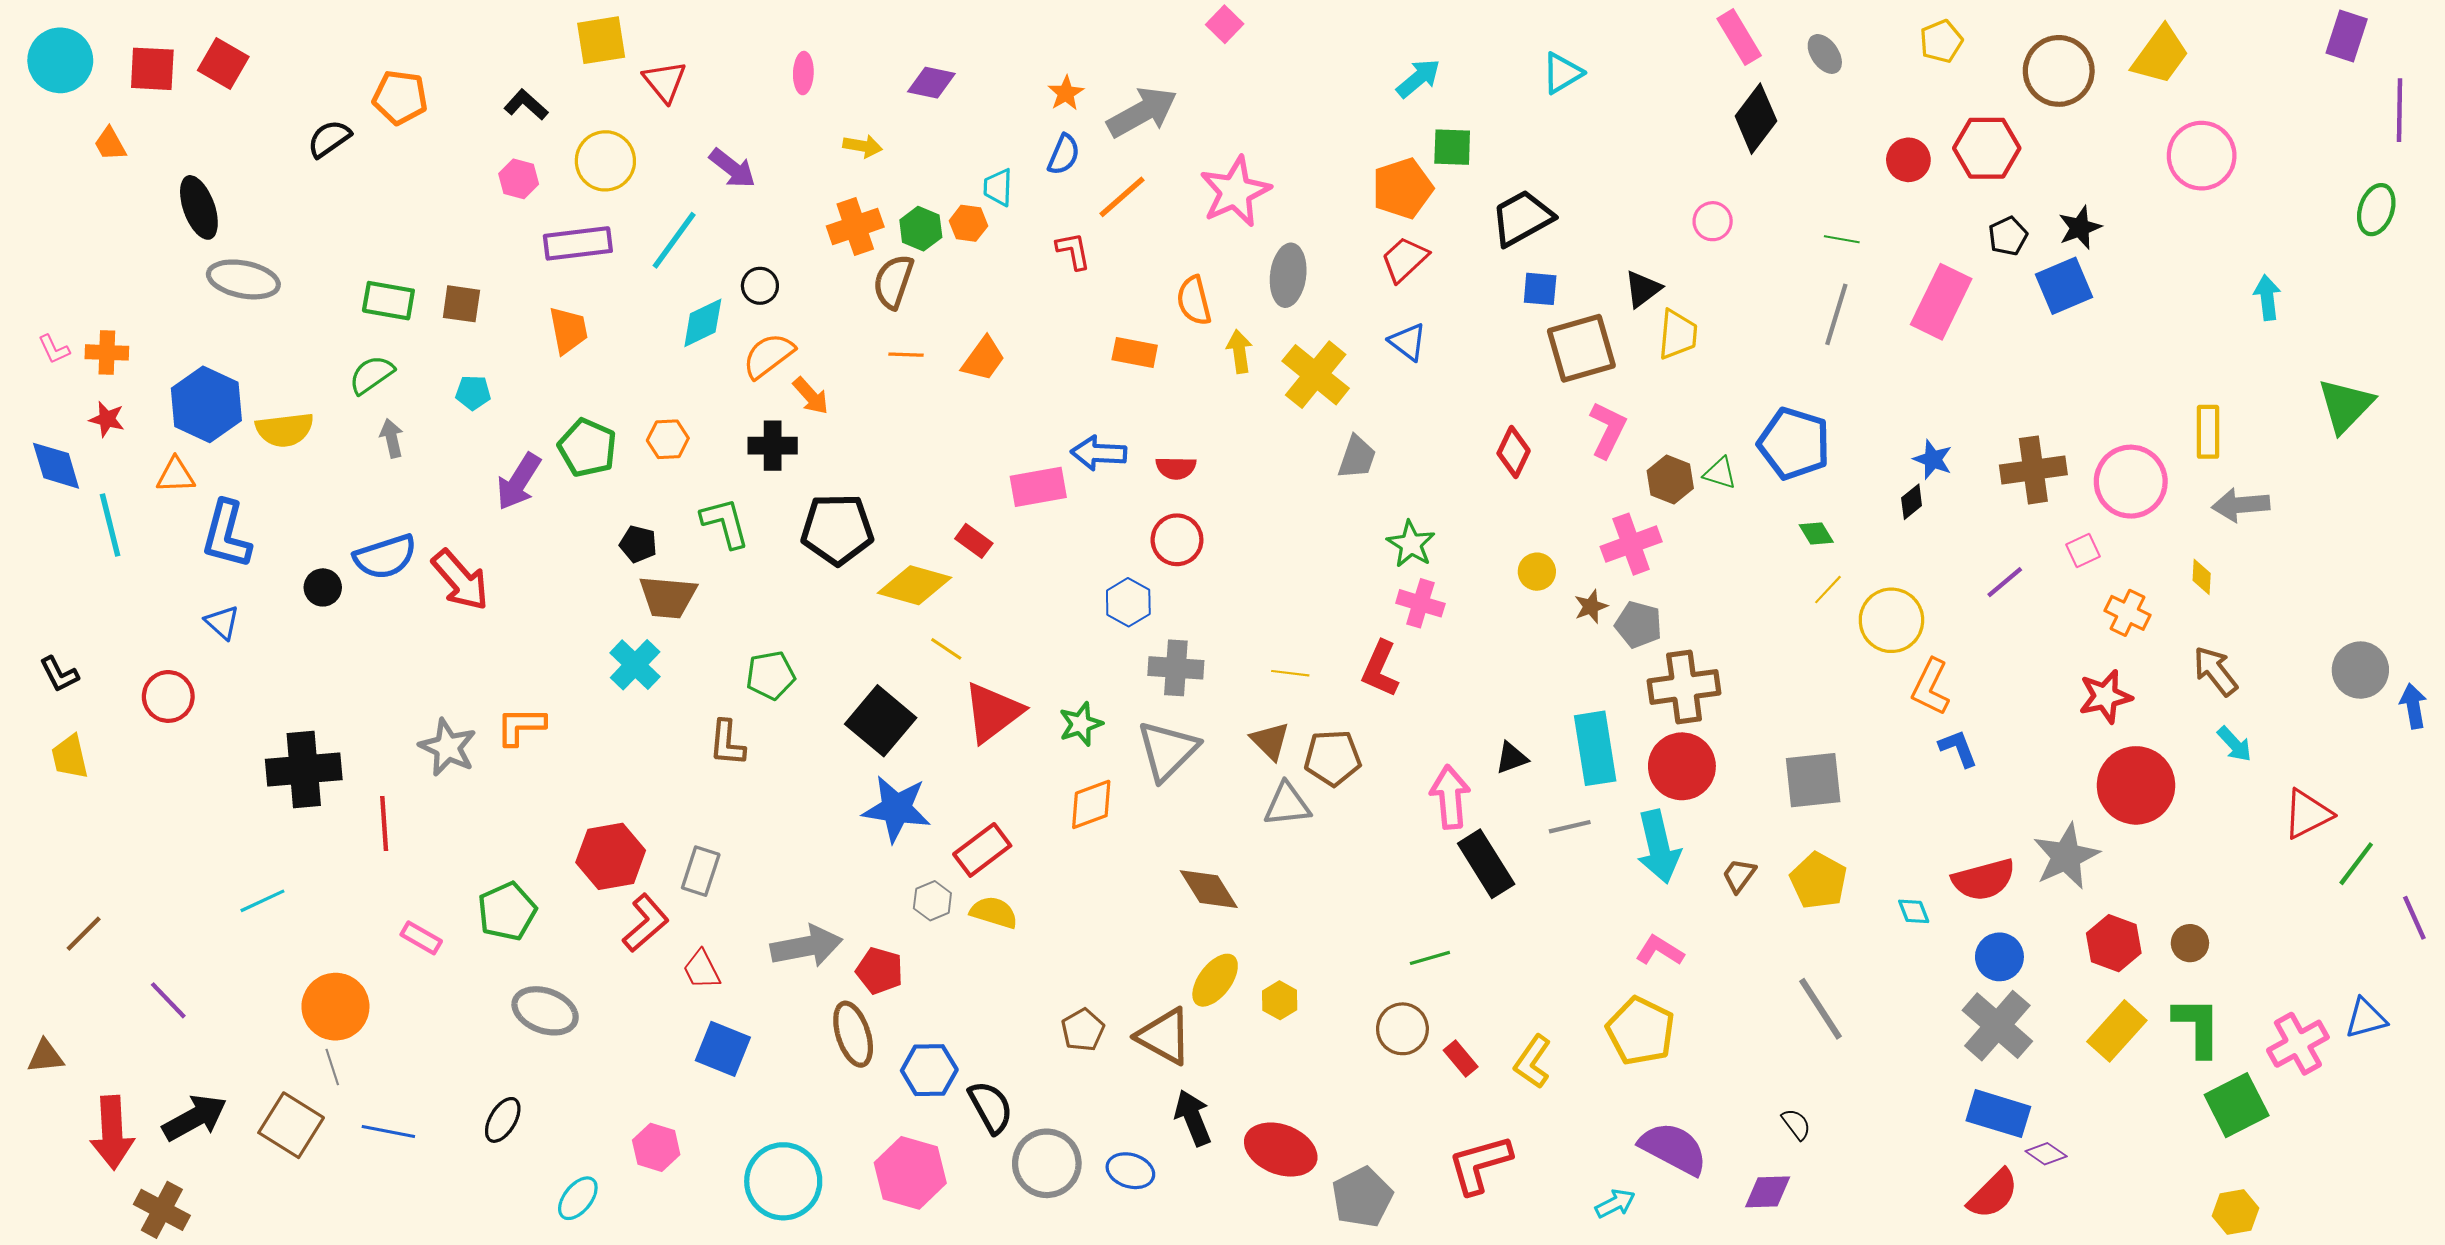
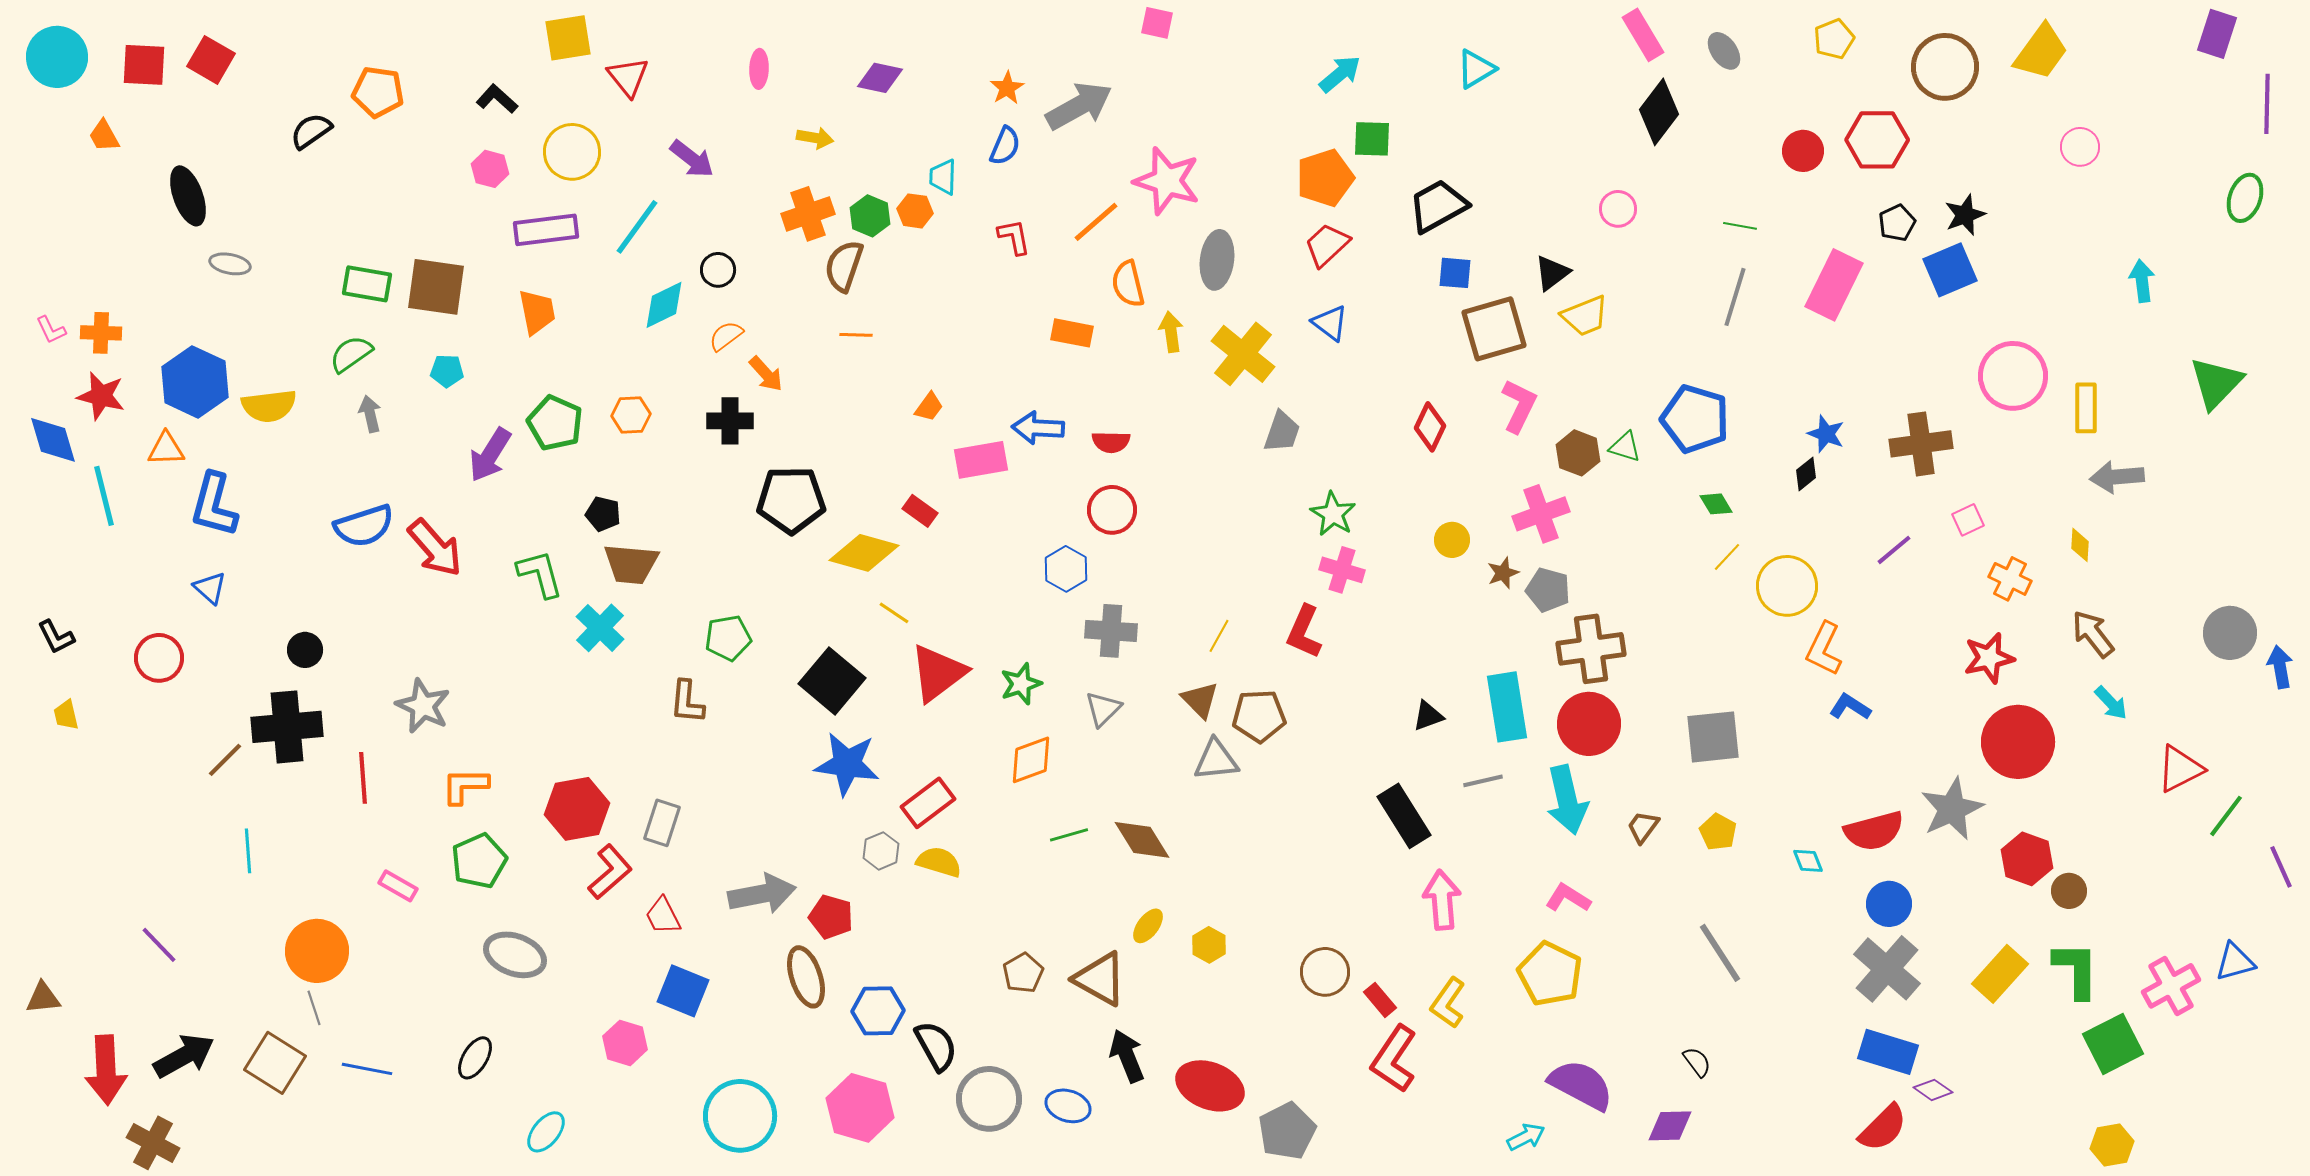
pink square: (1225, 24) -> (1157, 23), turned -32
pink circle: (2202, 156) -> (2080, 147), size x0.6
pink star: (1235, 192) -> (1167, 181), turned -30
orange line: (1122, 197) -> (1096, 222), moved
gray ellipse: (243, 279) -> (230, 264), size x0.6
brown square: (461, 304) -> (436, 287), size x1.6
yellow trapezoid: (1678, 334) -> (1585, 316), turned 63
orange semicircle: (768, 356) -> (726, 336), size x0.7
orange trapezoid: (983, 359) -> (929, 407), moved, size x0.7
red star: (107, 419) -> (101, 396), size x1.4
pink circle: (2131, 482) -> (2013, 376), moved
green L-shape: (725, 523) -> (540, 574), moved
black circle: (323, 587) -> (305, 650), moved
yellow line: (1290, 673) -> (1219, 636), turned -68
orange L-shape: (521, 726) -> (465, 786), moved
blue L-shape: (1958, 748) -> (1850, 707), turned -36
gray triangle: (1167, 750) -> (1103, 709), size x0.6
yellow trapezoid: (70, 757) -> (66, 715), size x0.7
pink arrow: (1450, 797) -> (1442, 900), moved
yellow pentagon: (1818, 881) -> (1718, 832), size x0.7
cyan line: (262, 901) -> (248, 851), turned -69
brown line: (84, 934) -> (225, 760), moved
red hexagon: (2114, 943) -> (2027, 859), moved
green line: (1430, 958) -> (1069, 835), moved
yellow ellipse: (1215, 980) -> (1148, 926), size x0.7
pink hexagon: (656, 1147) -> (625, 1043), moved
red L-shape: (1480, 1164) -> (1394, 1059), moved, turned -40

